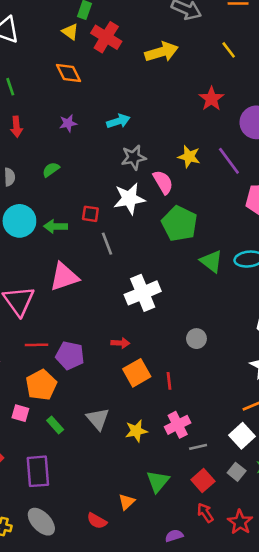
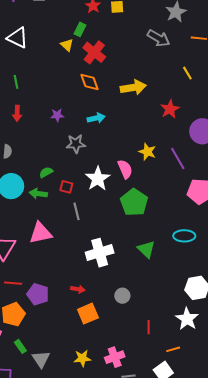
yellow arrow: (162, 52) -> (133, 87), moved
orange diamond: (68, 73) -> (90, 82), moved
gray star: (134, 157) -> (76, 144), moved
green semicircle: (51, 170) -> (46, 172), moved
white star: (129, 199) -> (98, 179), turned -30
green triangle: (211, 261) -> (146, 249), moved
gray circle: (196, 339) -> (122, 296), moved
red line: (169, 381) -> (149, 327), moved
gray triangle: (98, 419) -> (41, 359), moved

